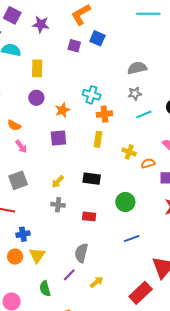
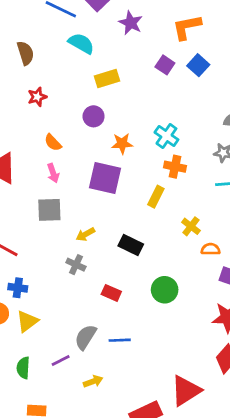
yellow rectangle: (37, 68) -> (107, 78), turned 54
purple square: (58, 138) -> (105, 178), size x1.4
gray square: (18, 180) -> (49, 210), moved
blue line: (132, 238) -> (120, 340), moved

